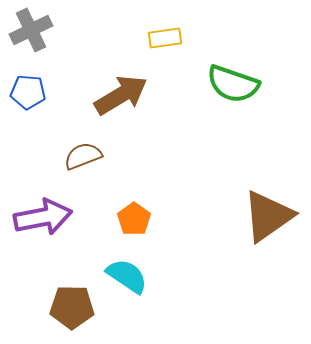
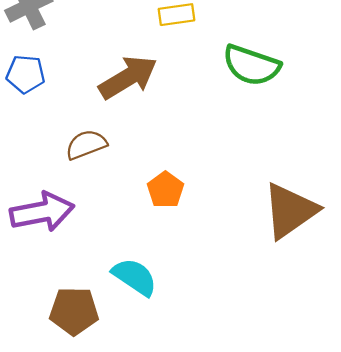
orange pentagon: (134, 219) -> (165, 190), moved

